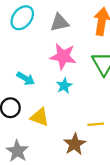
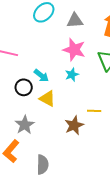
cyan arrow: (26, 79) -> (41, 76), moved

